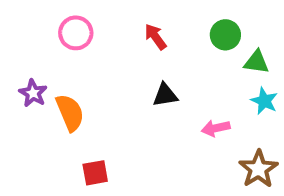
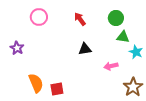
green triangle: (256, 62) -> (123, 37), moved
orange semicircle: (70, 113) -> (36, 83), moved
red square: (95, 173) -> (57, 89), moved

